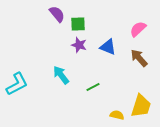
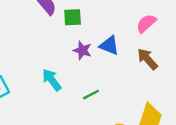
purple star: (79, 45) -> (82, 50), moved

